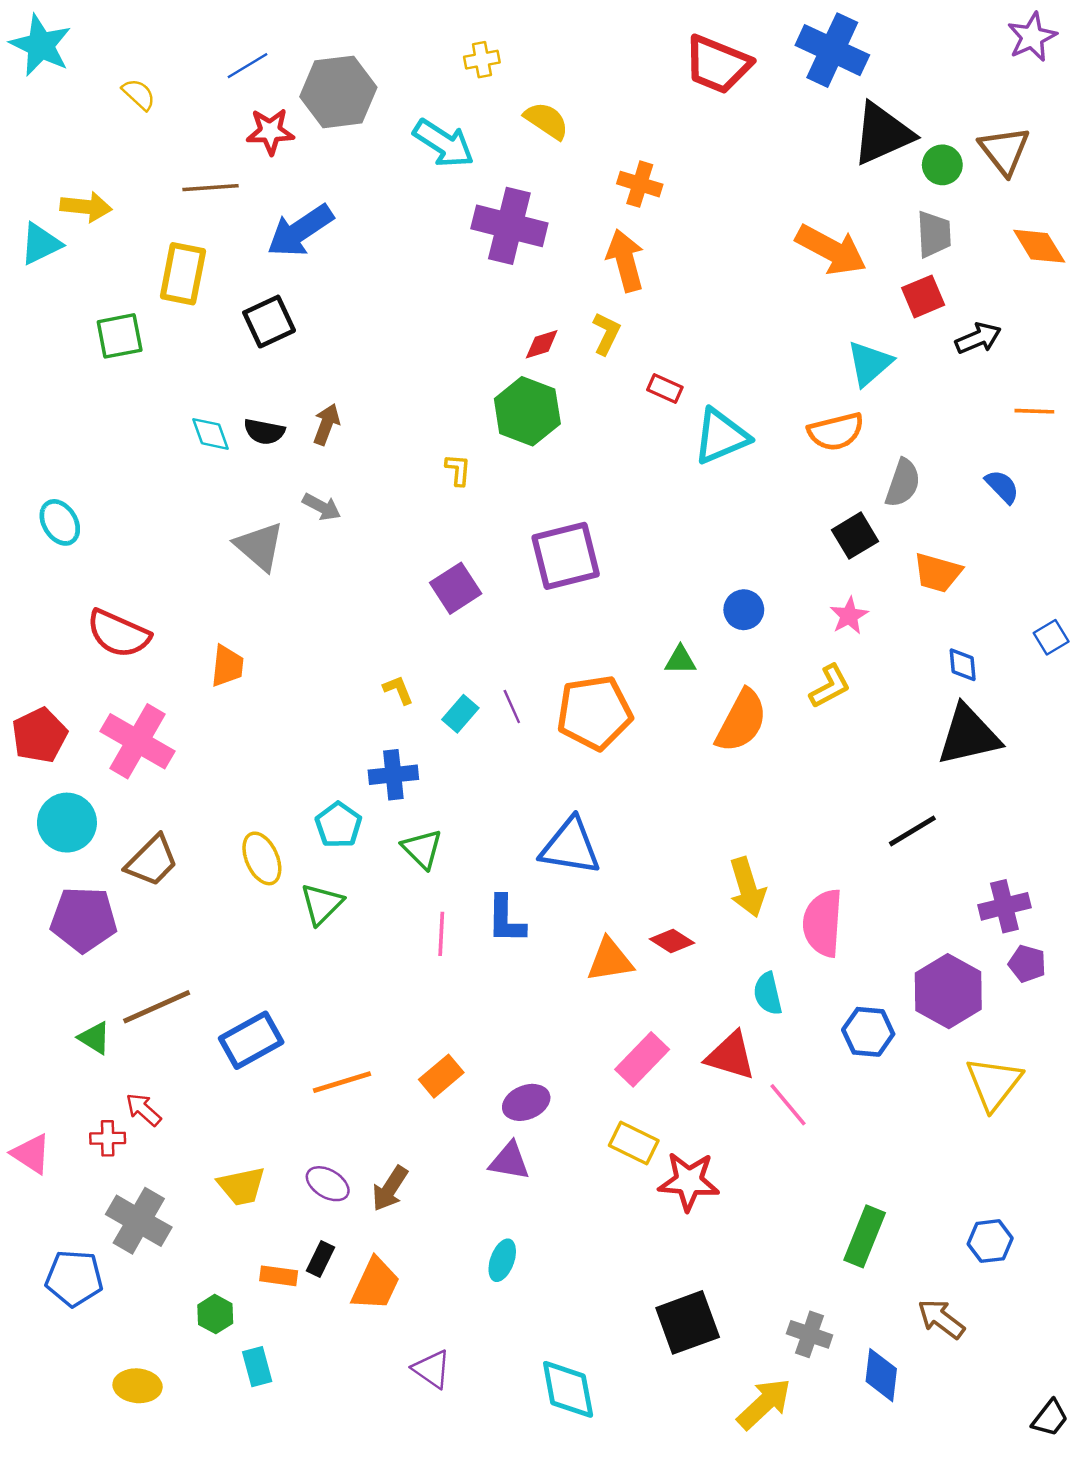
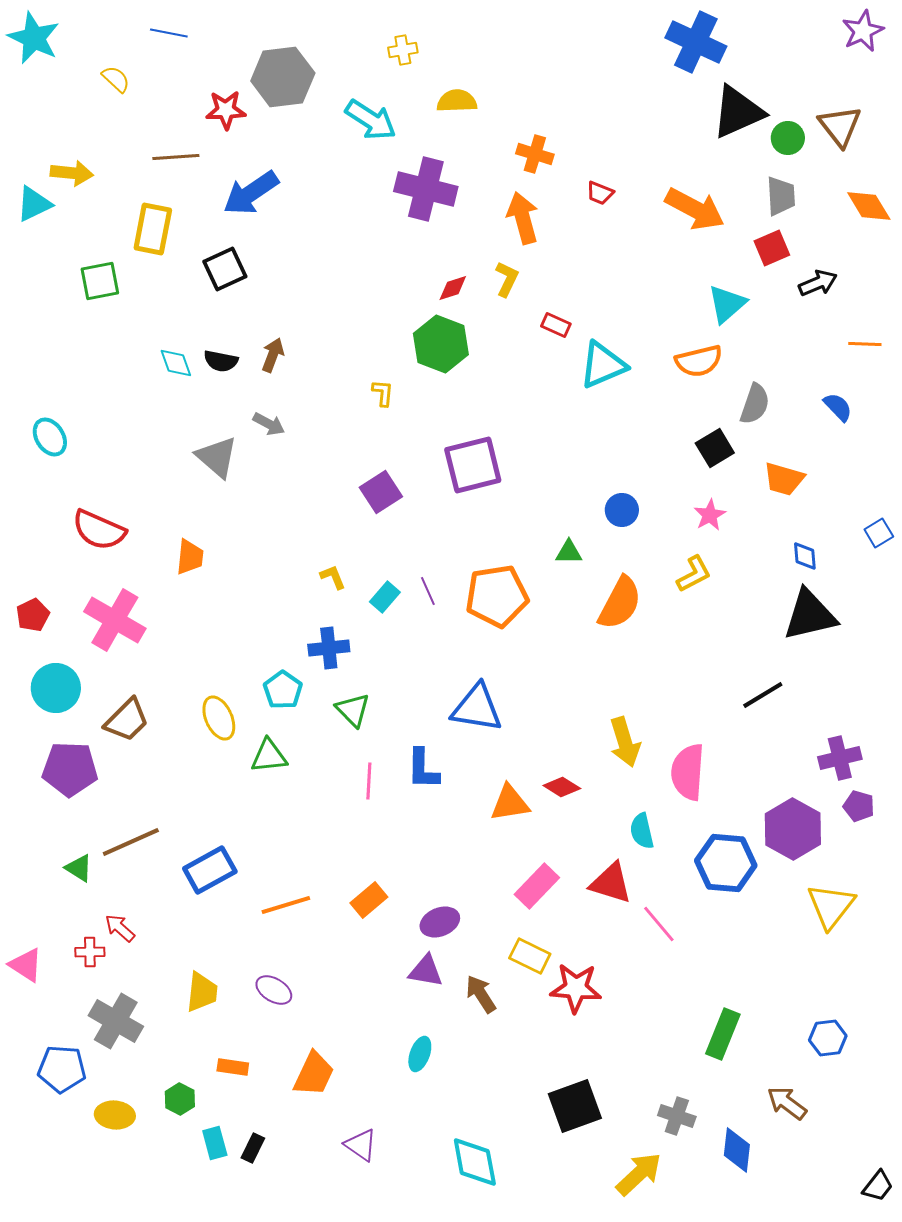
red trapezoid: (717, 64) -> (600, 193), moved, size x0.5
blue line: (248, 66) -> (169, 33), moved, turned 42
yellow semicircle: (546, 121) -> (457, 101), turned -36
red pentagon: (39, 735) -> (33, 615), size x0.7
green triangle: (322, 904) -> (269, 756), turned 39
blue hexagon: (868, 1032) -> (726, 863), size x1.4
yellow trapezoid: (242, 1186) -> (202, 992), turned -72
brown arrow: (390, 1188) -> (481, 994), moved, turned 114
black rectangle: (320, 1259) -> (253, 1148), moved
yellow ellipse: (138, 1386) -> (115, 1115), moved

